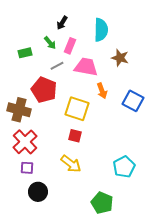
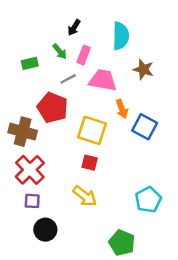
blue square: (133, 101) -> (145, 127), moved

